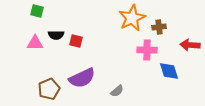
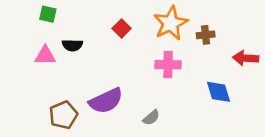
red square: (76, 41) -> (122, 28), moved, turned 32
pink cross: (147, 50) -> (168, 65), moved

